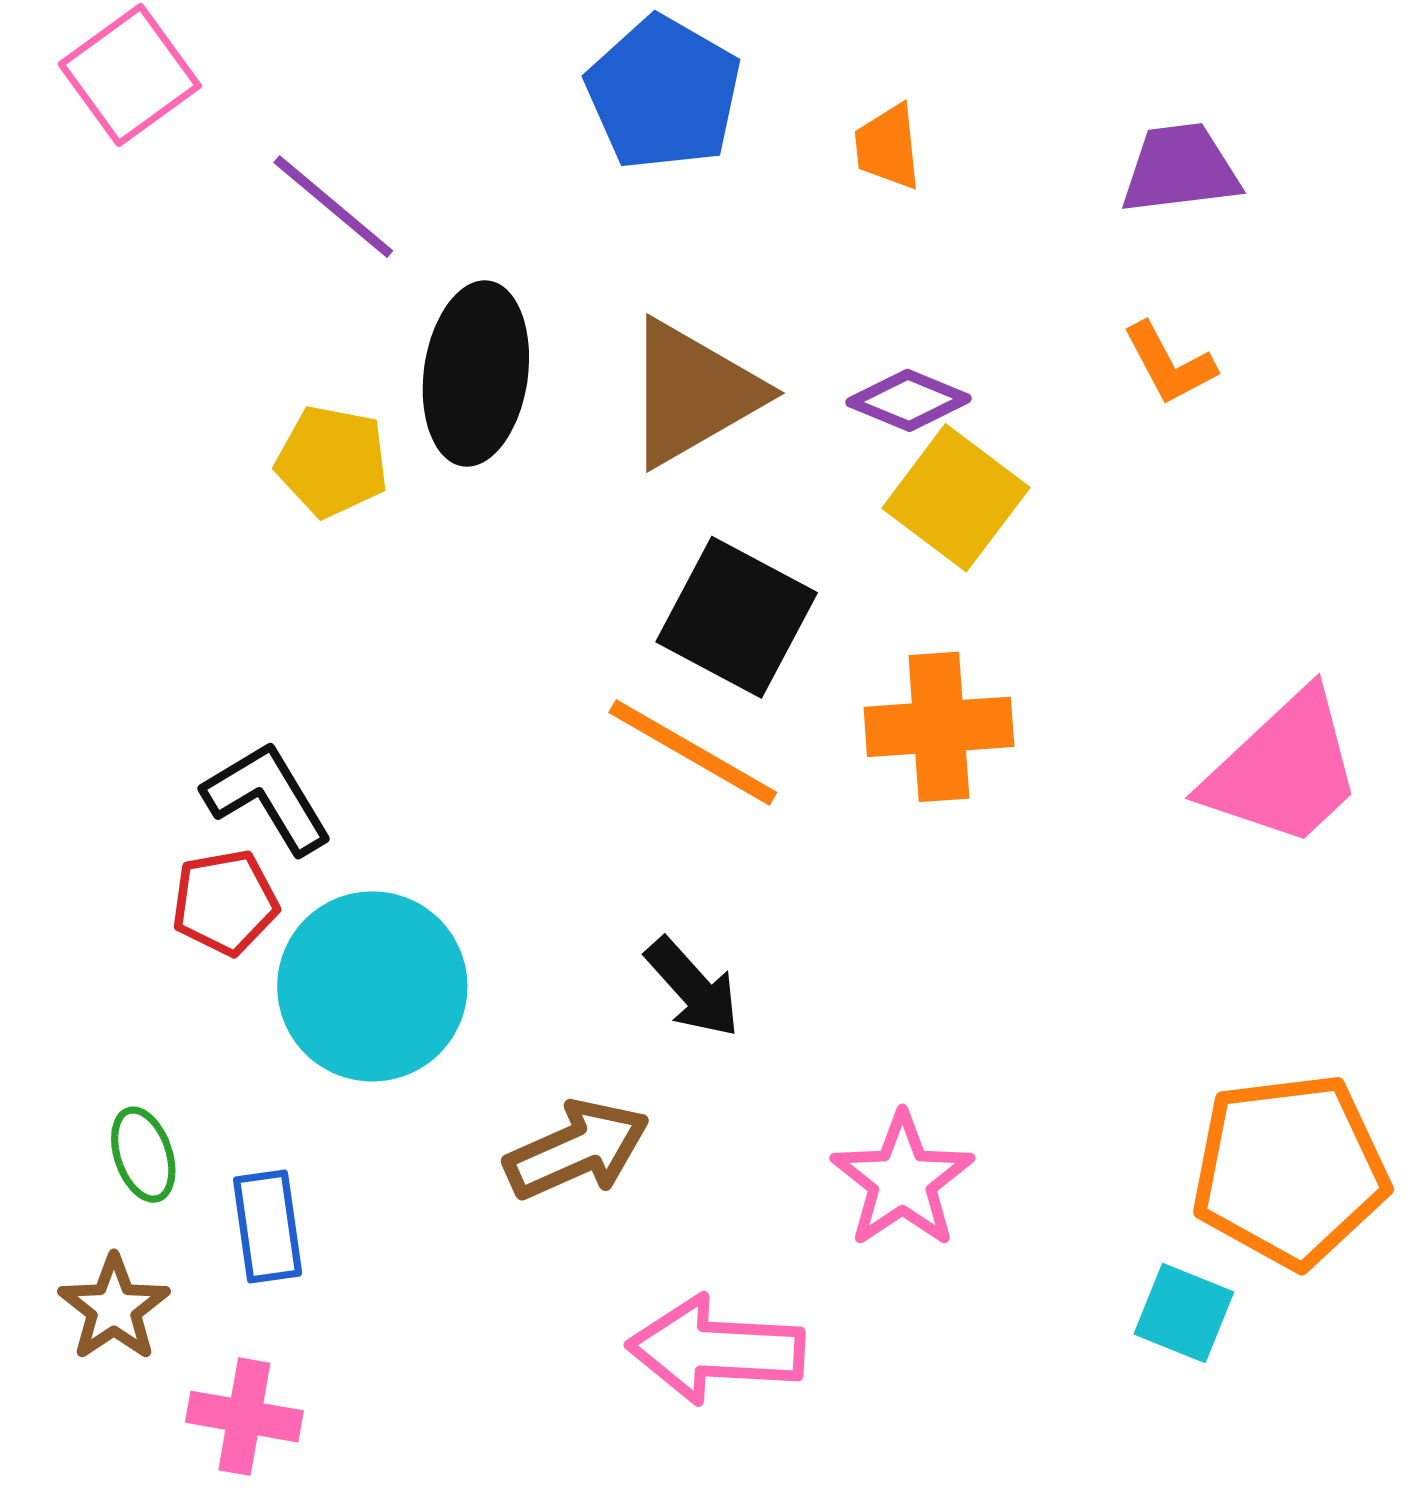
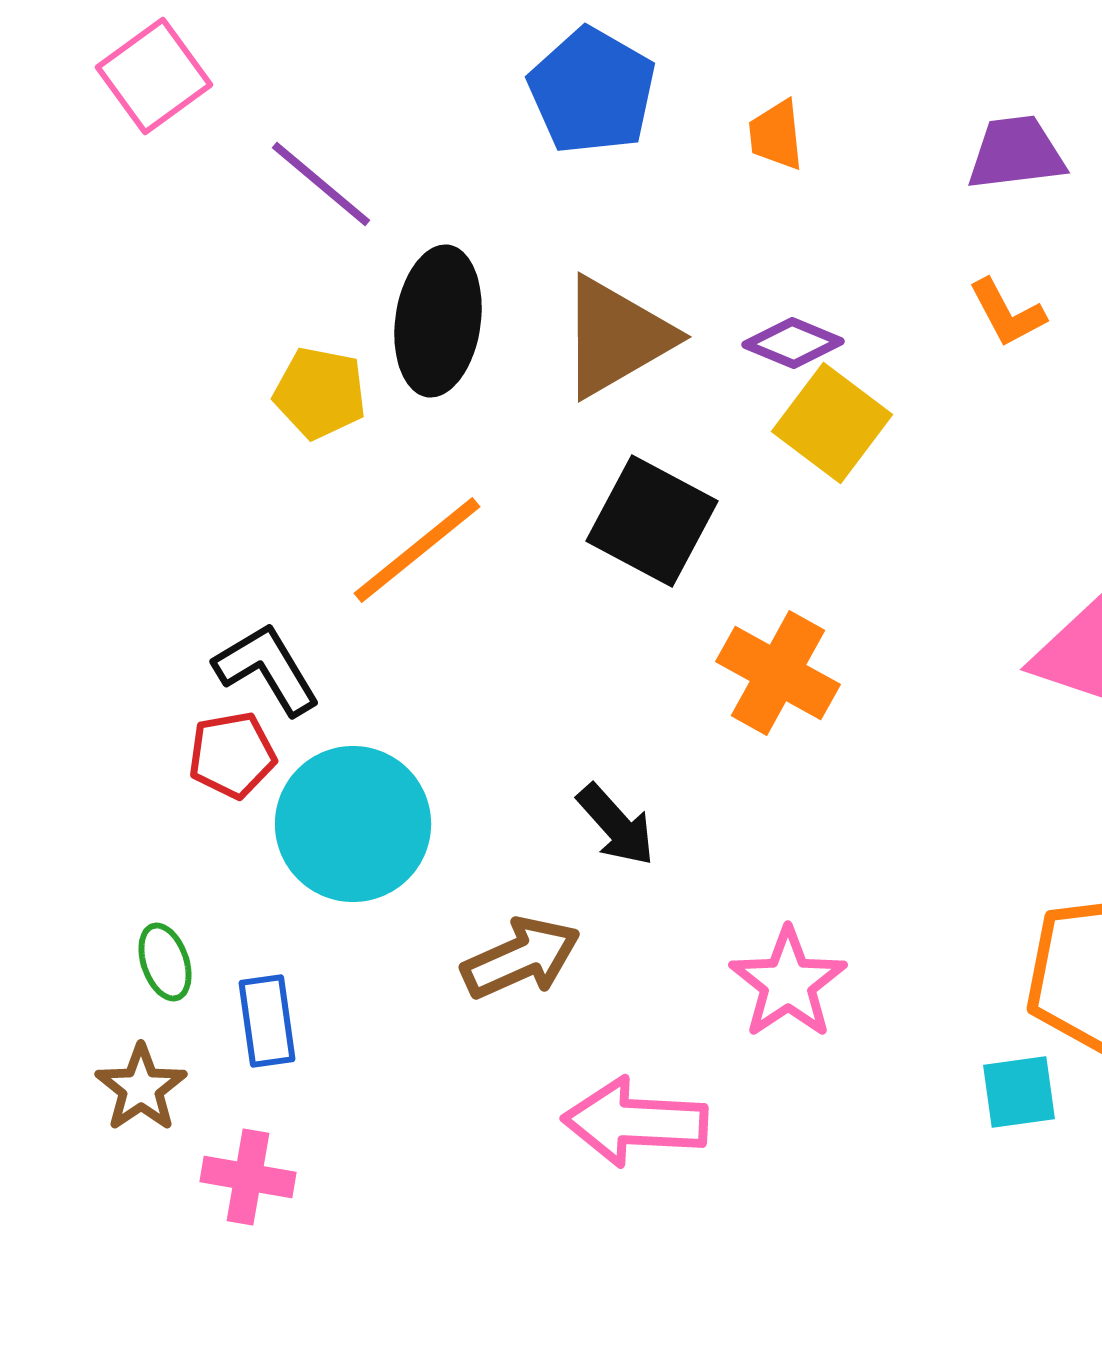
orange cross: (939, 727) -> (778, 673), moved, turned 33
orange line: (693, 752) -> (417, 550), moved, turned -69
cyan square: (1184, 1313) -> (1019, 1092), turned -30

